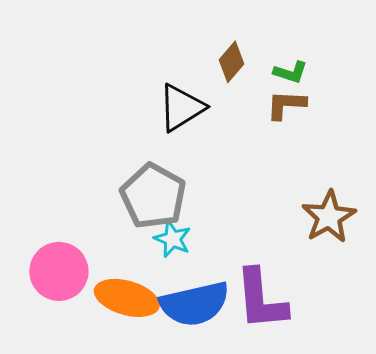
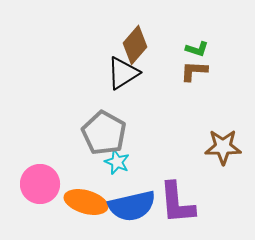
brown diamond: (232, 62) -> (135, 45), moved, size x1.4
brown star: (329, 217) -> (223, 147), turned 30

